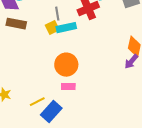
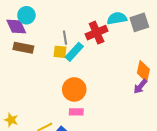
yellow square: (52, 28) -> (60, 52), turned 32
cyan rectangle: (66, 28) -> (74, 52), turned -36

